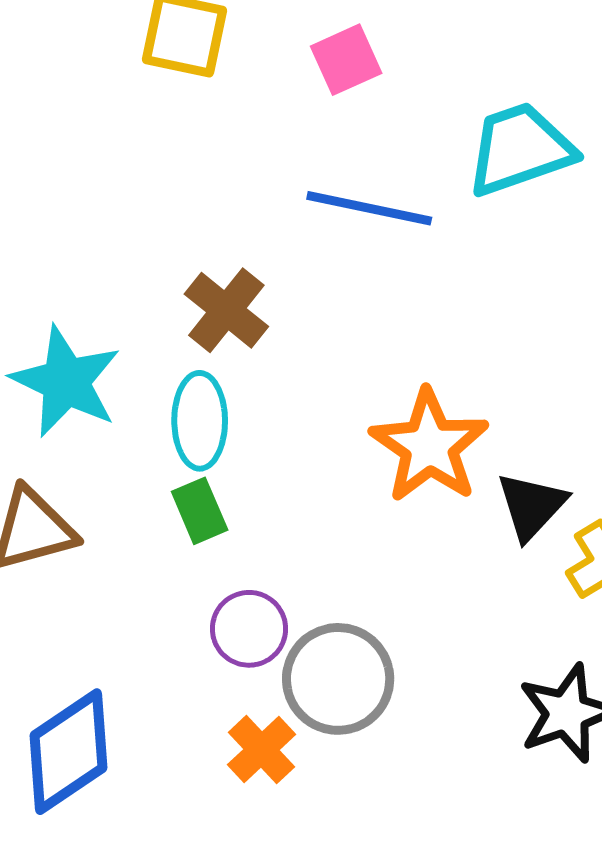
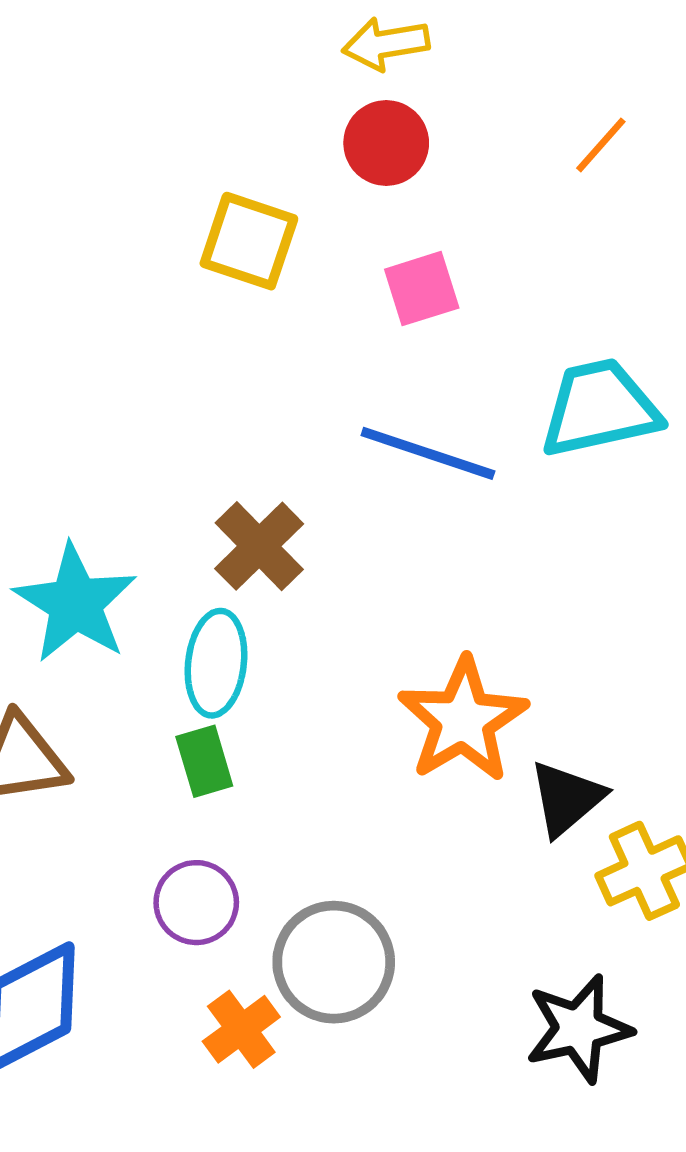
purple circle: (249, 629) -> (196, 903), moved

